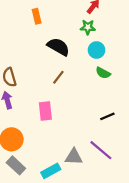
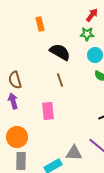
brown line: (58, 77) -> (60, 80), turned -56
gray rectangle: (16, 165) -> (21, 161), turned 48

